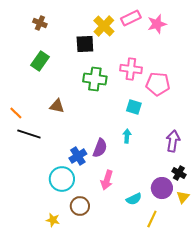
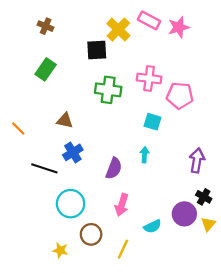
pink rectangle: (131, 18) -> (149, 20), turned 54
black line: (29, 134) -> (44, 168), moved
blue cross: (78, 156) -> (73, 152), moved
yellow line: (152, 219) -> (123, 249), moved

